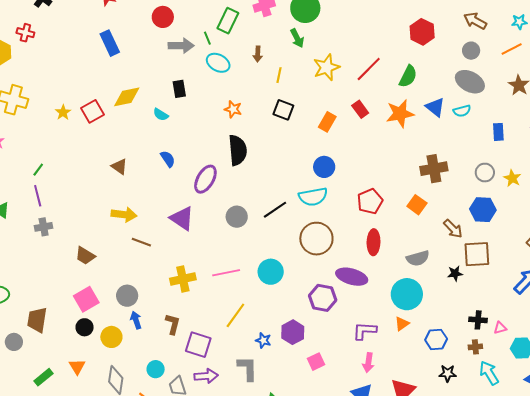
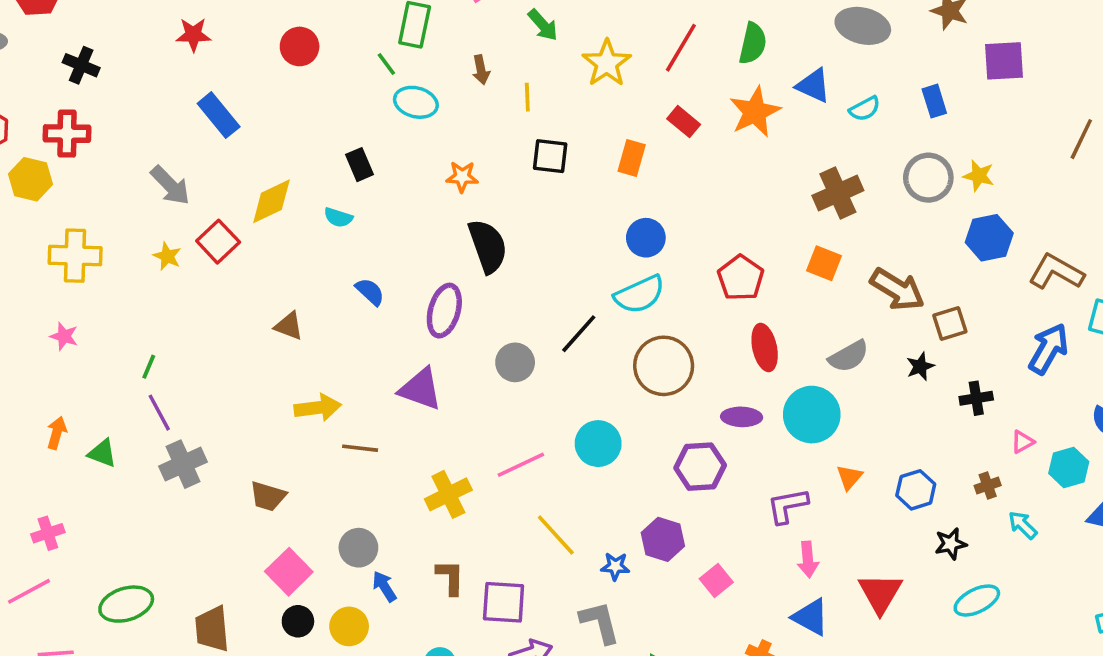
red cross: (25, 33) -> (67, 134), size x1.4
gray arrow: (181, 46) -> (170, 185), moved, turned 60
cyan semicircle: (462, 111) -> (865, 109), moved
gray circle: (485, 173) -> (928, 178), size x1.4
blue hexagon: (483, 210) -> (989, 238), moved
gray cross: (44, 227) -> (183, 464), size x1.4
brown arrow: (453, 229) -> (897, 289), size x1.4
brown square: (477, 254) -> (950, 323), size x0.7
purple ellipse: (352, 277) -> (742, 417), size x0.7
cyan circle: (407, 294) -> (812, 415), moved
yellow line: (235, 315) -> (556, 535), turned -64
black cross: (478, 320) -> (976, 398), moved
cyan arrow: (489, 373) -> (1023, 525), size x0.7

